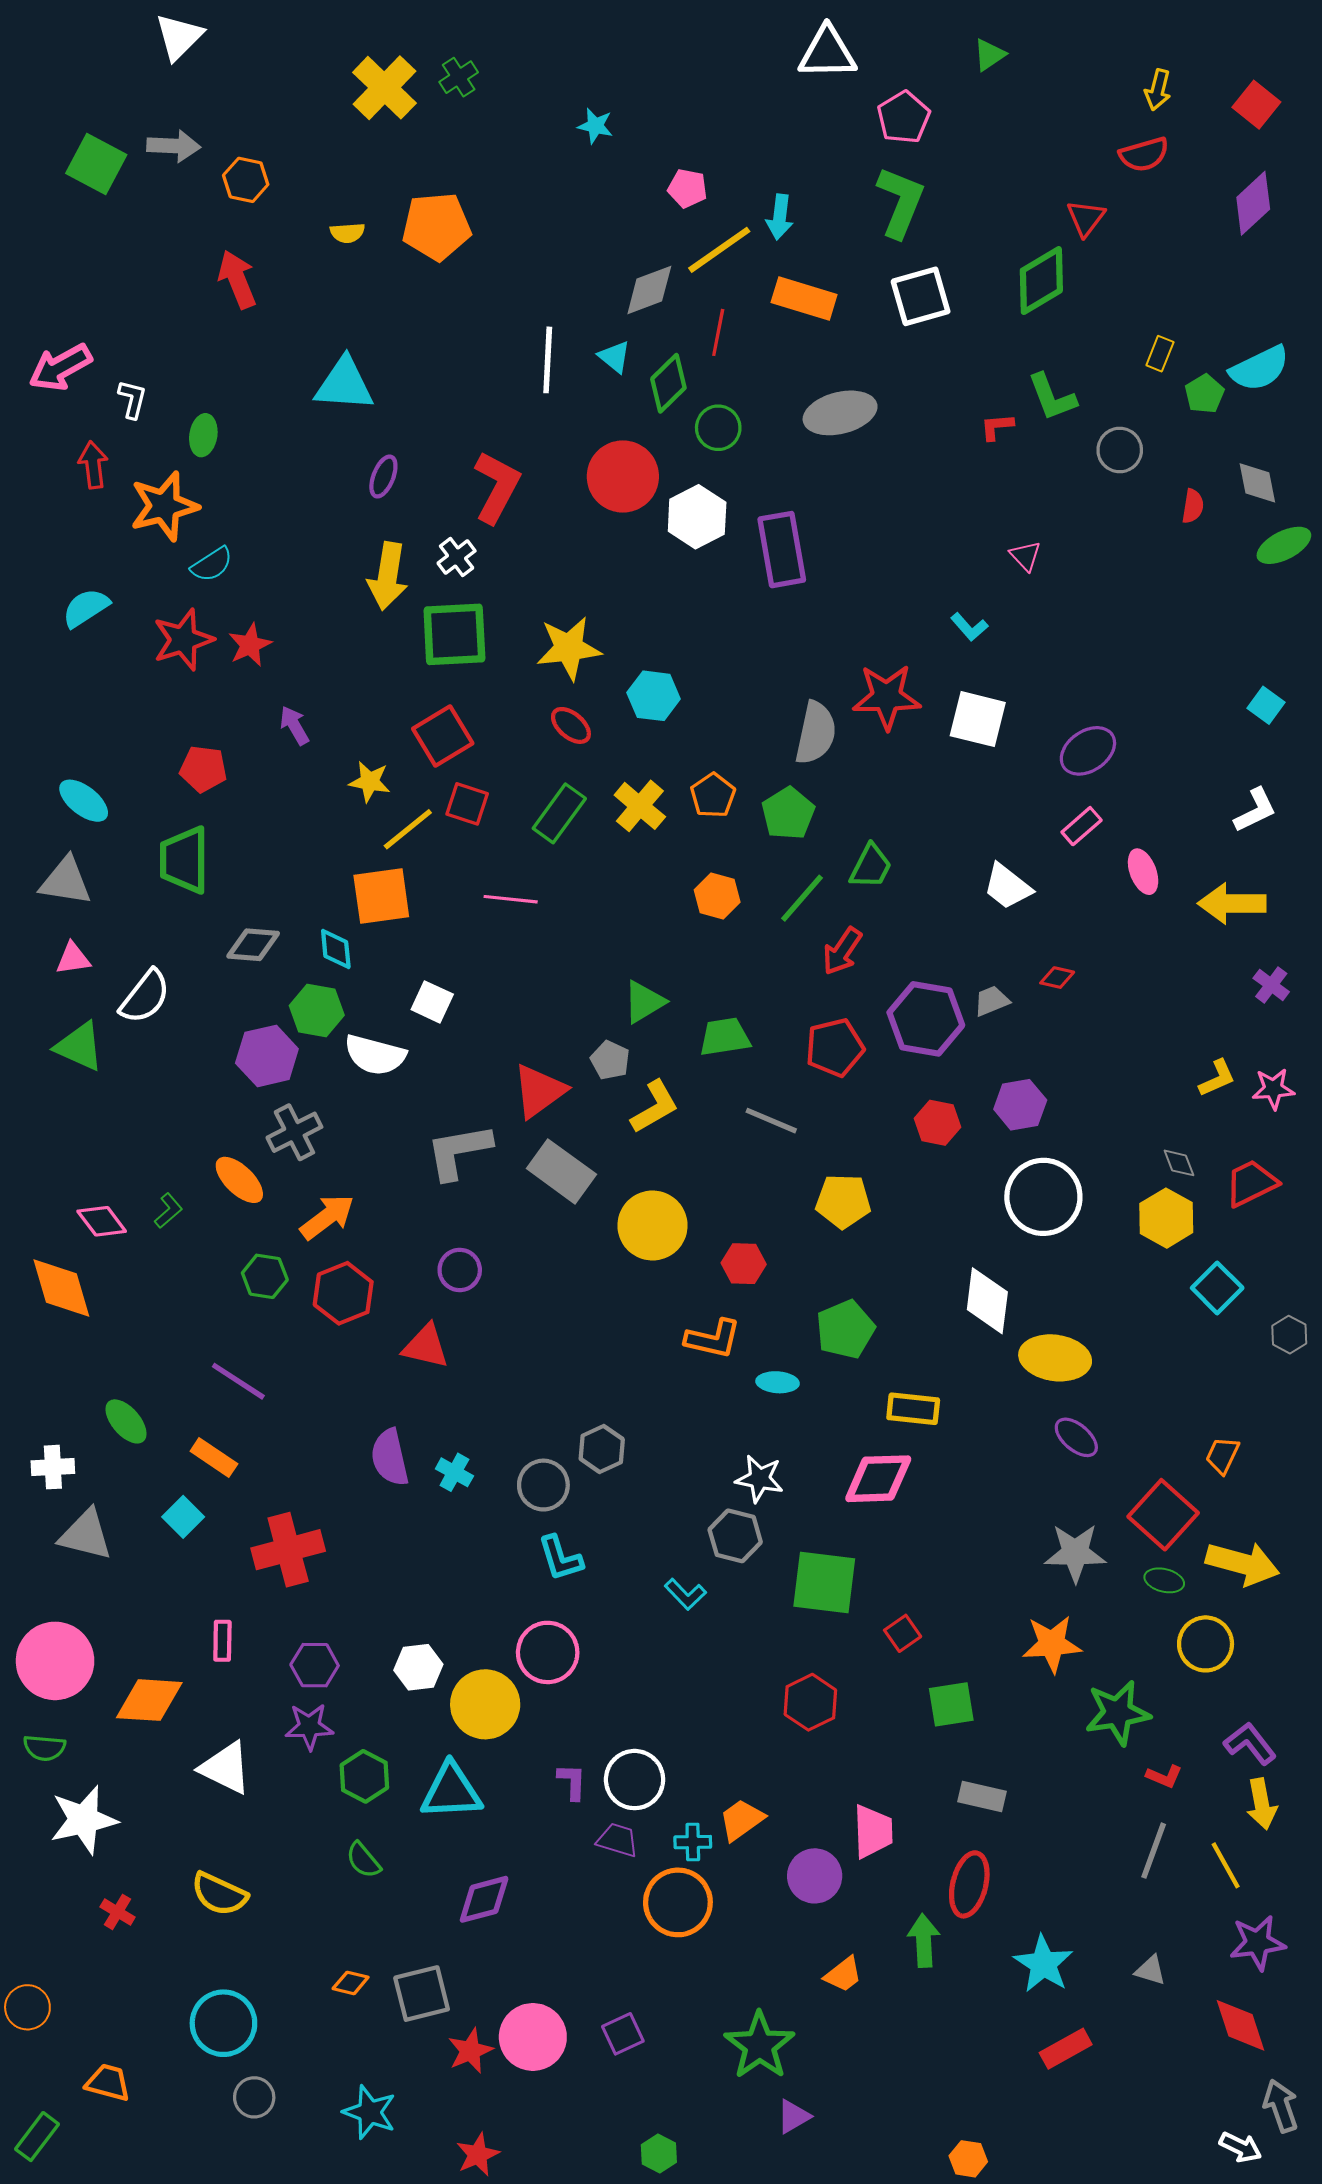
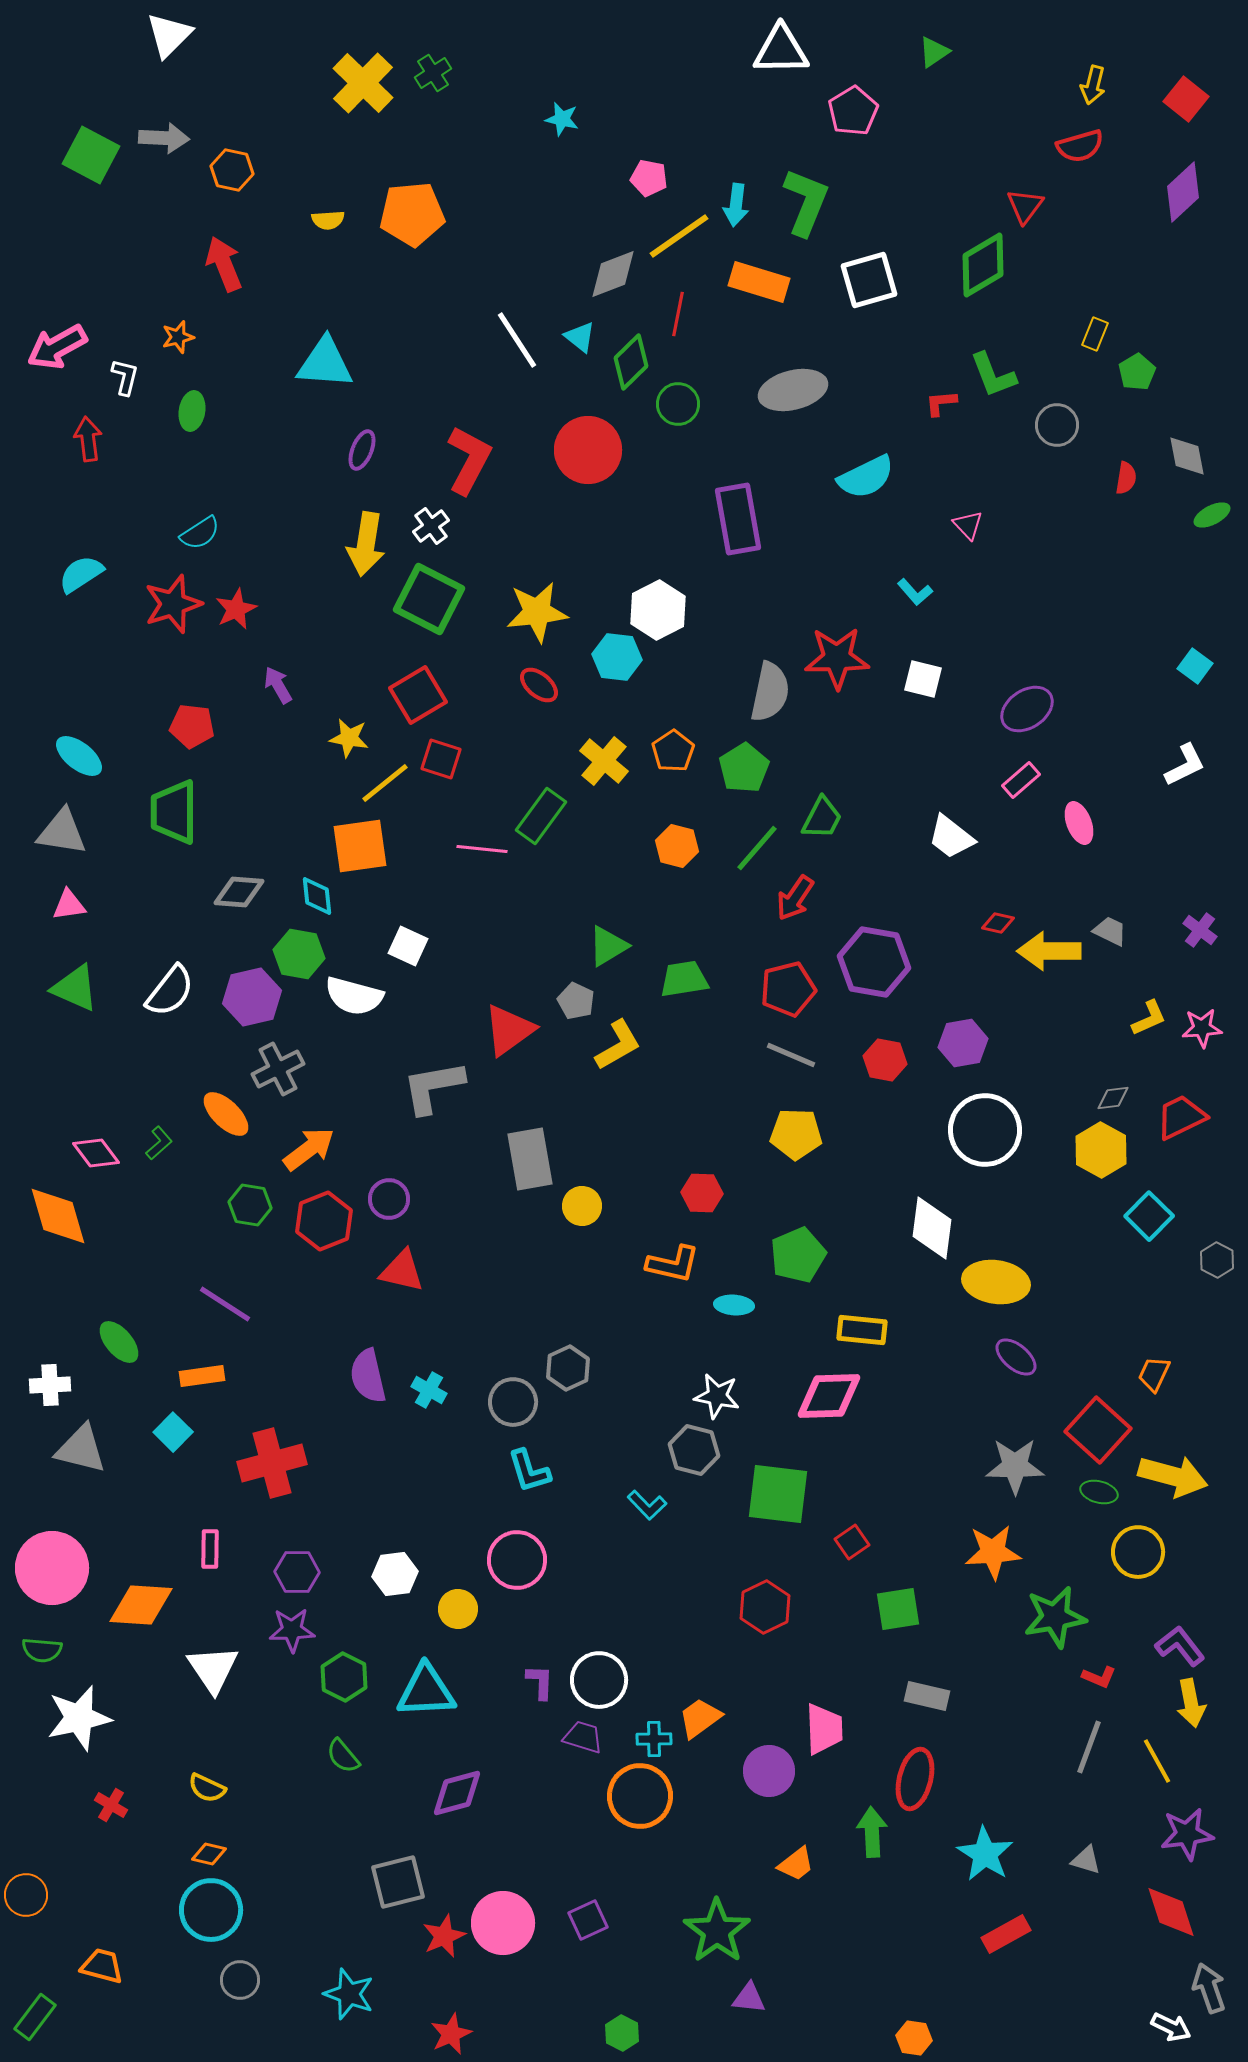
green L-shape: (900, 202) -> (806, 202), moved
white line: (548, 360) -> (517, 340), turned -36
cyan semicircle: (1260, 368) -> (866, 477), moved
orange star: (164, 506) -> (178, 337), moved, size x0.5
white hexagon: (697, 517) -> (658, 610), moved
green ellipse: (1284, 545) -> (1212, 515), size x0.7
green square: (454, 634) -> (429, 599), turned 30
white square: (978, 719) -> (923, 679), size x0.7
green rectangle: (559, 813) -> (541, 816), moved
yellow arrow: (1232, 903) -> (1049, 951), moved
white semicircle: (145, 997) -> (170, 991), moved
gray trapezoid: (992, 1001) -> (1110, 931), moved, turned 48
gray line: (771, 1121) -> (791, 1055), moved
gray diamond: (1179, 1163) -> (1113, 1098), turned -76
gray rectangle: (561, 1171) -> (530, 1159), moved, turned 44
yellow circle: (653, 1225) -> (582, 1206), moved, size x0.6
purple circle: (460, 1270) -> (389, 1199), moved
orange rectangle: (214, 1457) -> (202, 1376), turned -42
yellow circle: (485, 1704) -> (458, 1609), size x0.6
white triangle: (226, 1768) -> (213, 1669), turned 30
yellow semicircle: (219, 1894) -> (207, 1788), size x0.7
orange diamond: (351, 1983) -> (209, 1854), moved
purple triangle: (793, 2116) -> (749, 1998), turned 36

